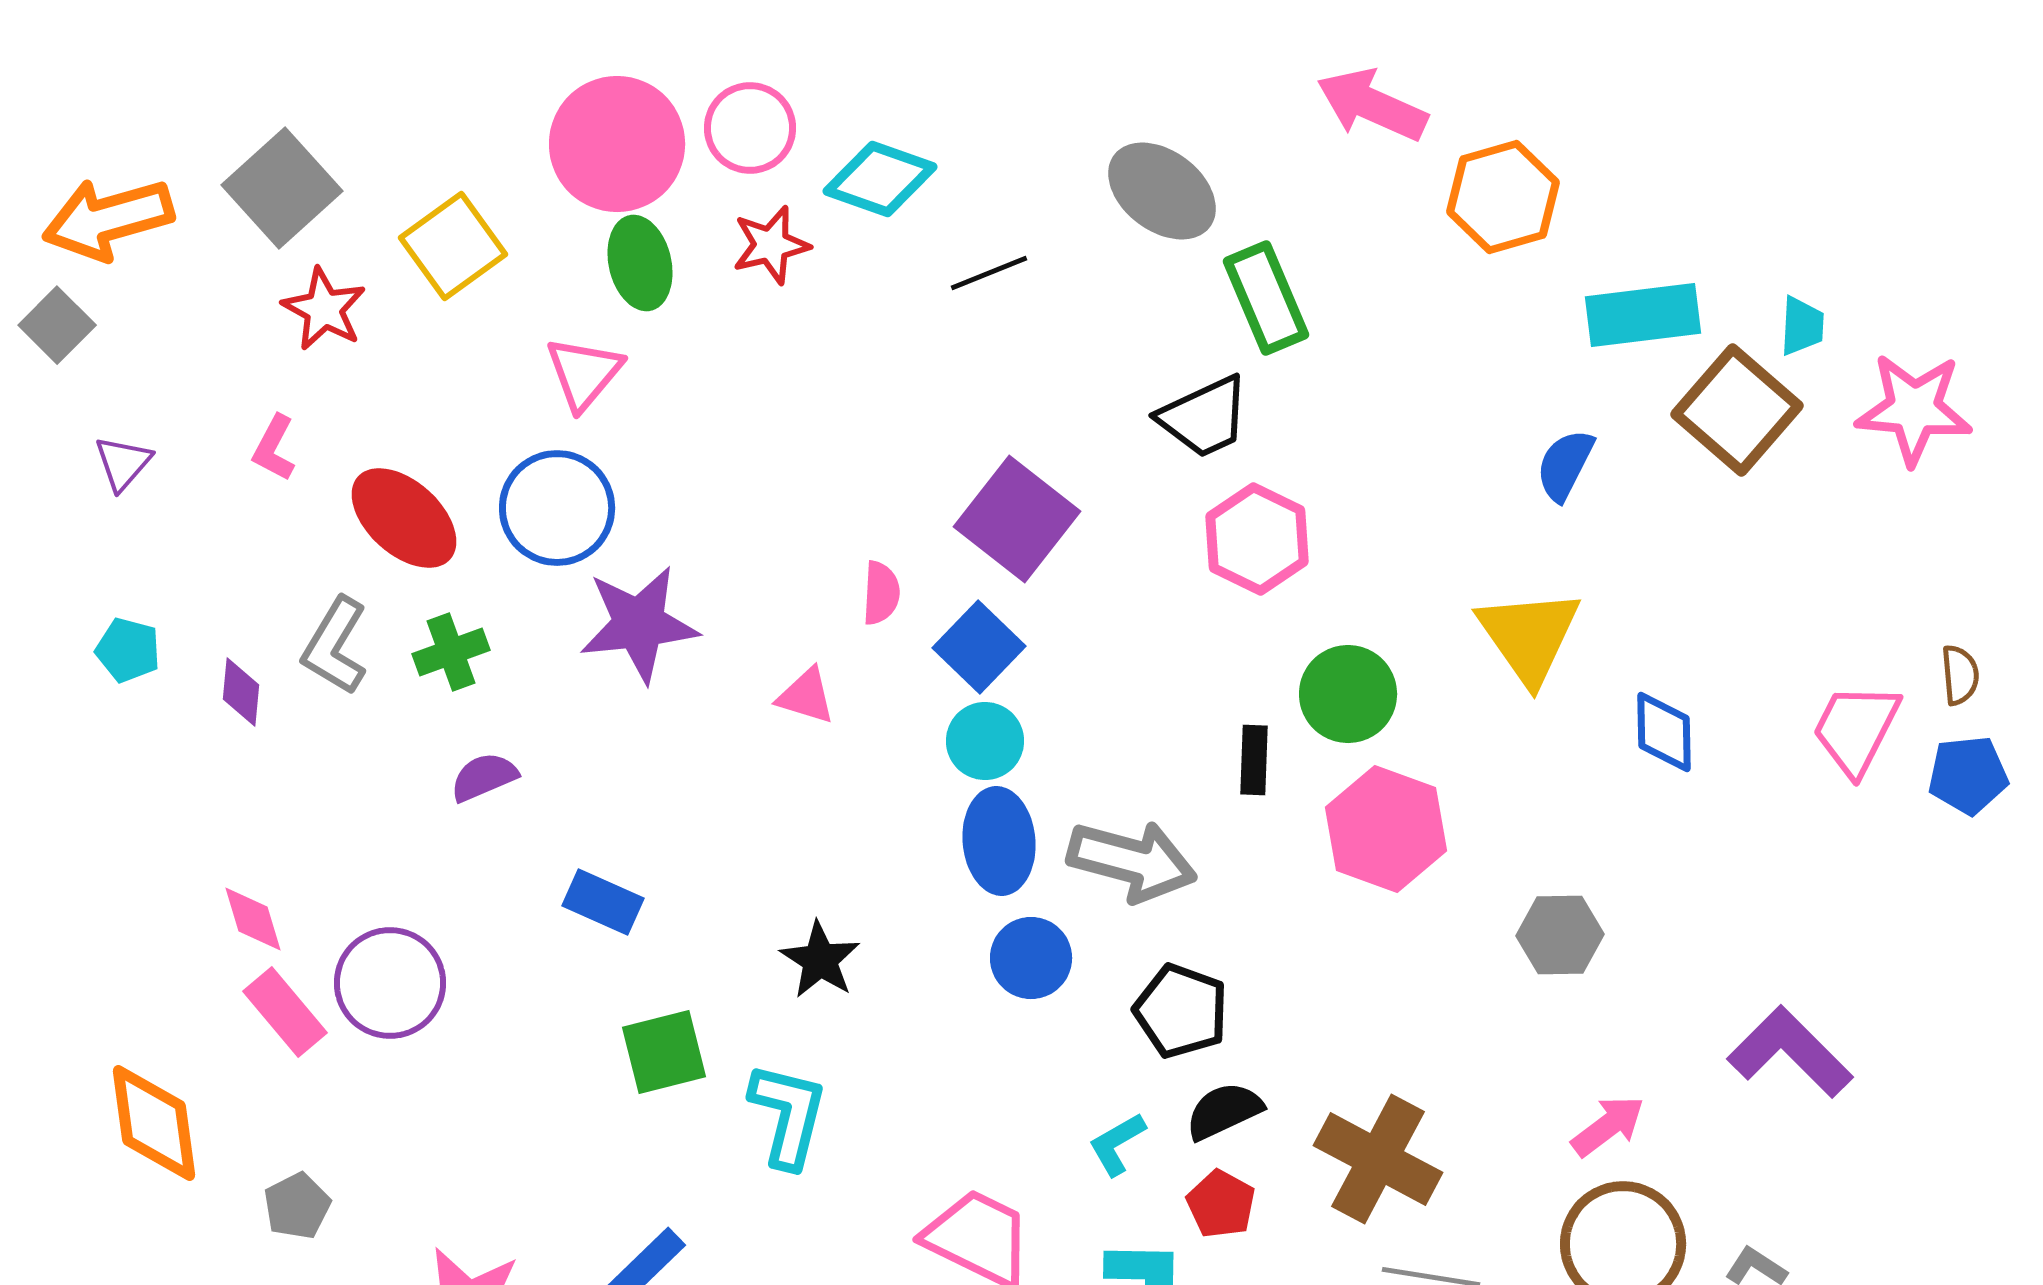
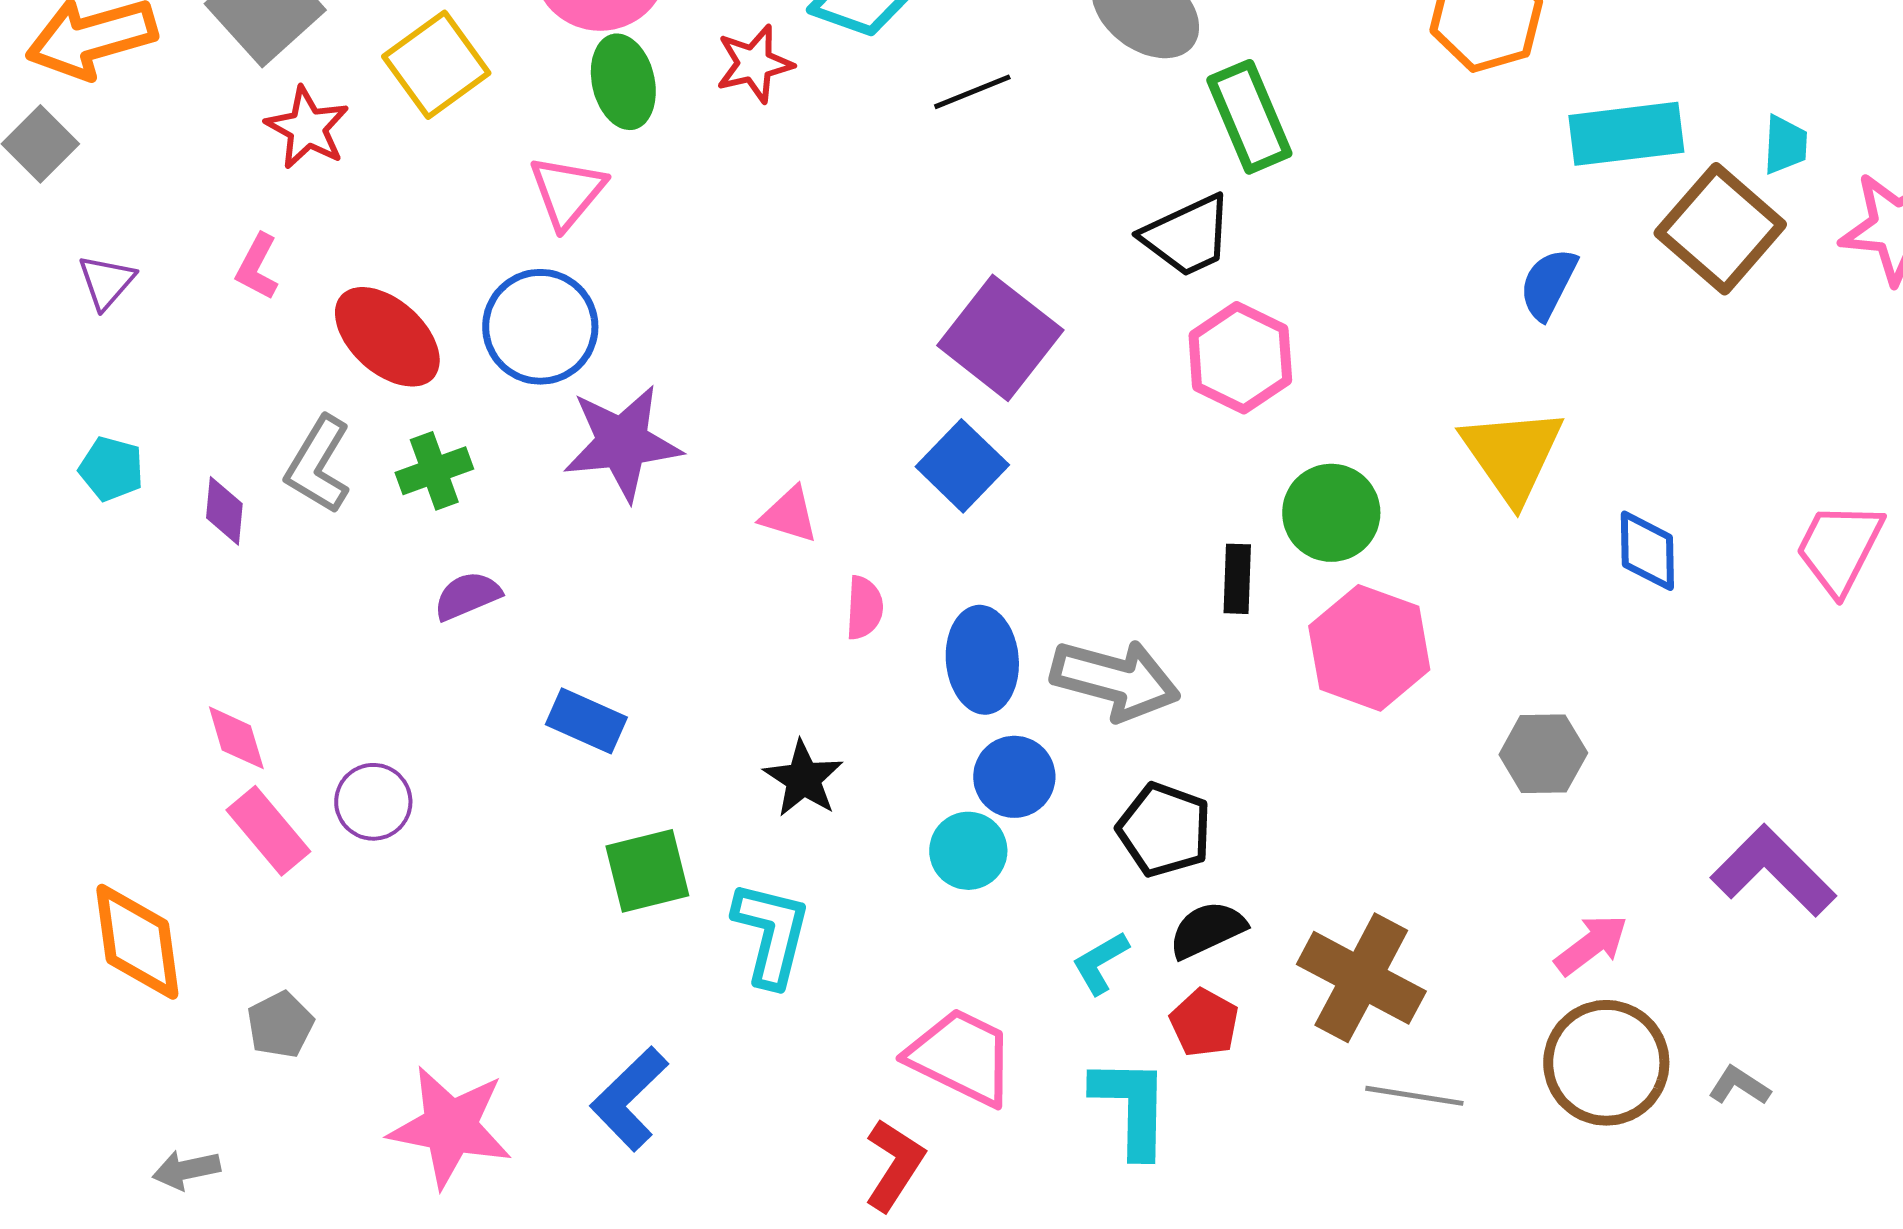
pink semicircle: (881, 593) -> (864, 608), moved
cyan circle: (985, 741) -> (968, 851), moved
purple circle: (390, 983) -> (373, 802), size x0.7

